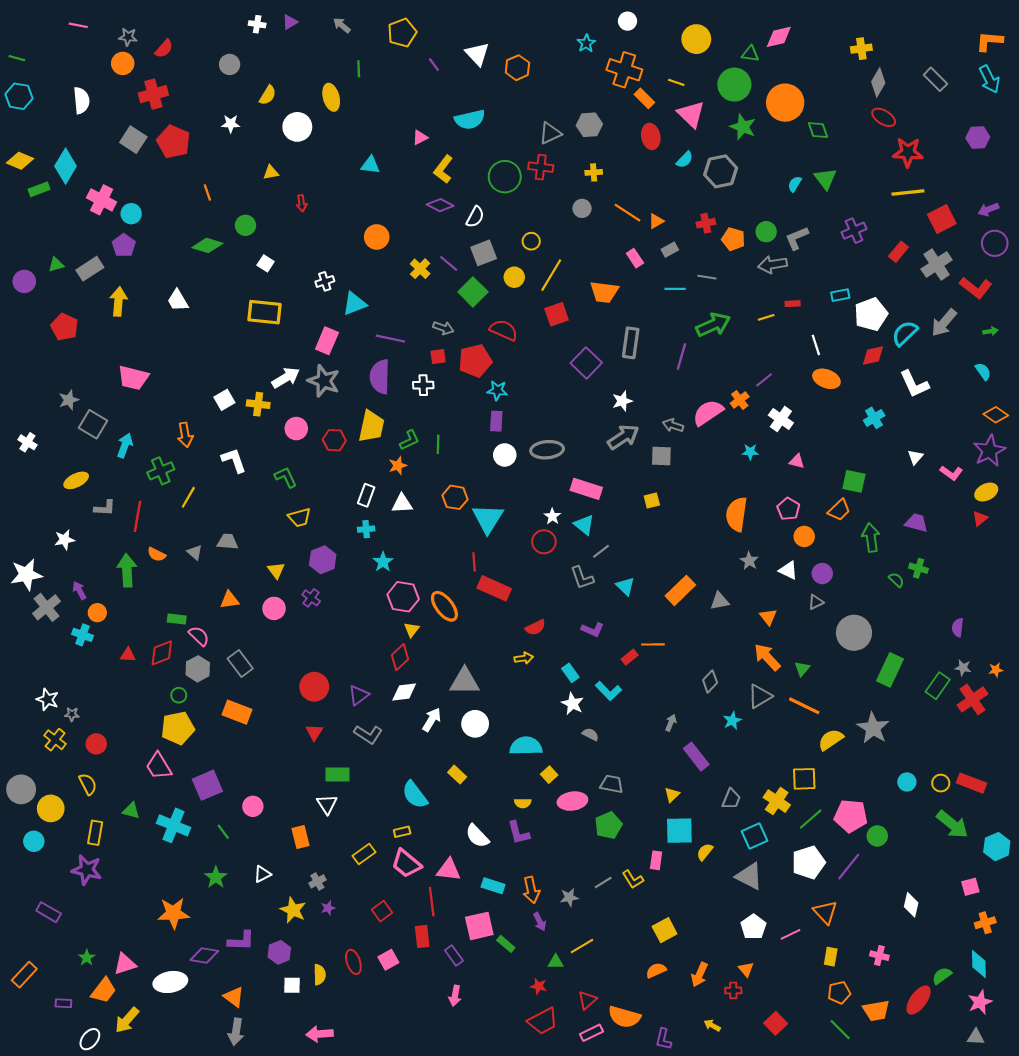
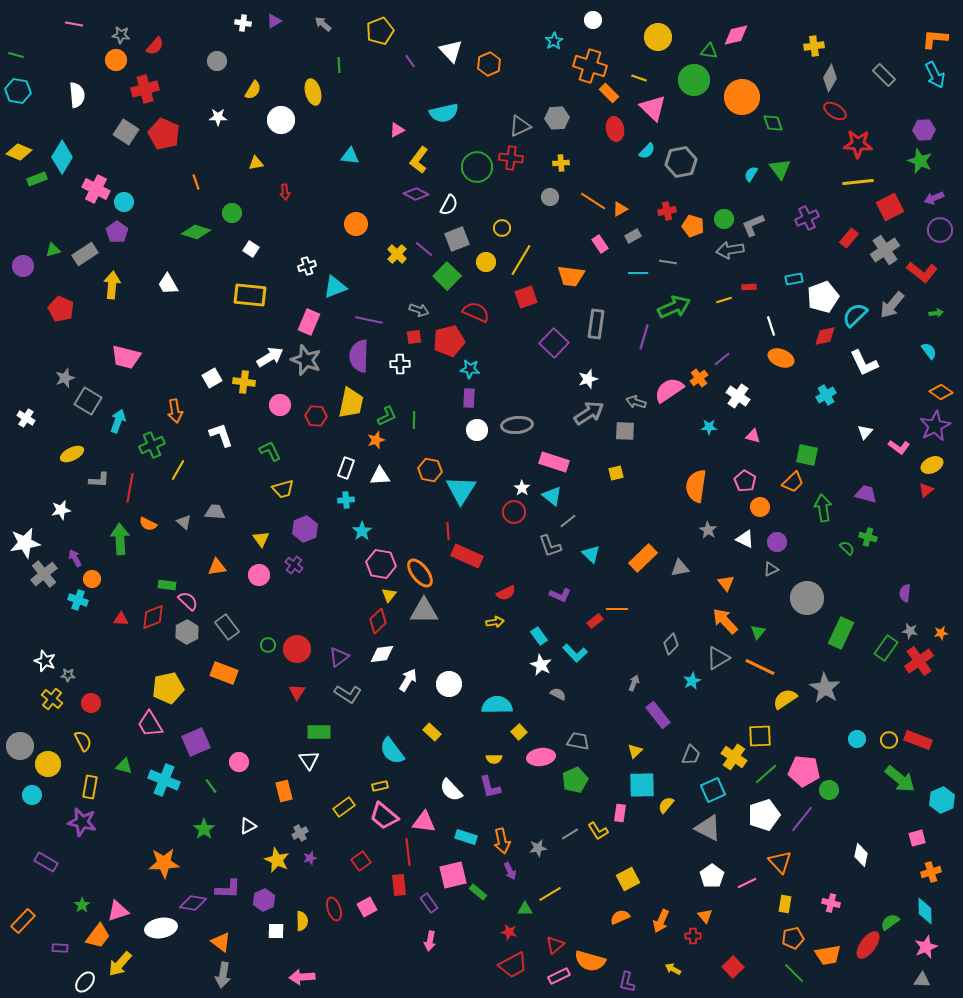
green star: (743, 127) -> (920, 161), moved
gray triangle: (465, 681) -> (424, 611), moved
green circle: (179, 695) -> (268, 645), moved

